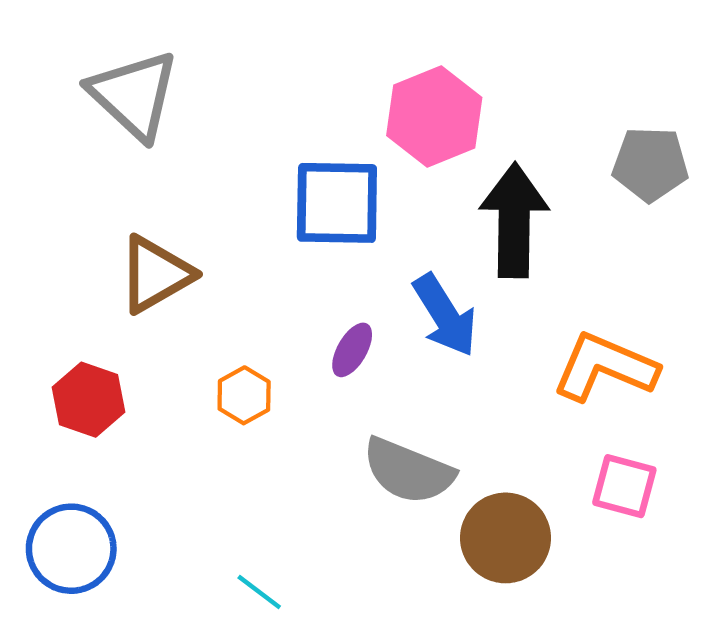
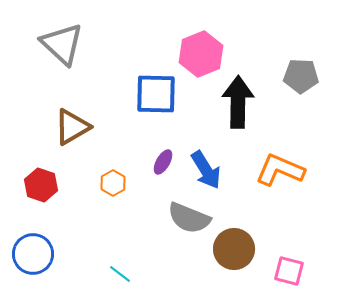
blue arrow: (445, 315) -> (206, 170), moved
pink square: (624, 486) -> (289, 271), moved

